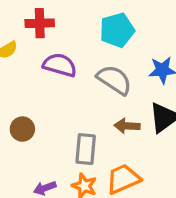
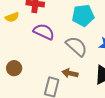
brown arrow: (127, 126) -> (70, 73), moved

